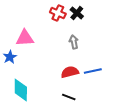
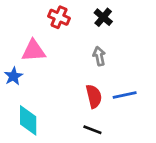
red cross: (58, 13) -> (59, 17), moved
red semicircle: (70, 72) -> (94, 96), turned 90

